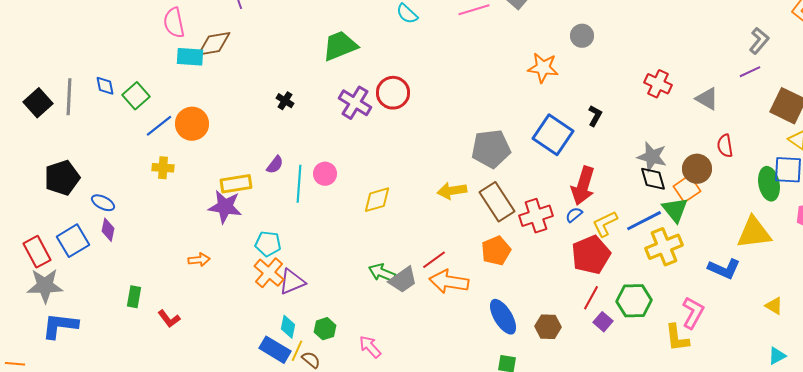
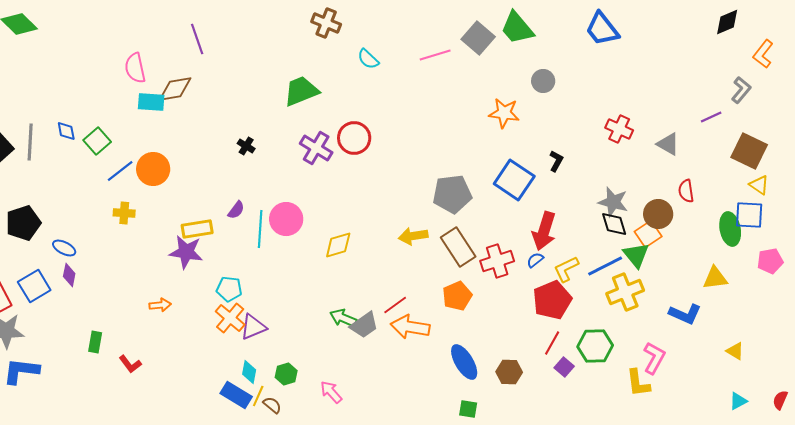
gray L-shape: (759, 41) -> (741, 90), moved
pink circle: (325, 174) -> (286, 219), size x1.4
yellow triangle: (754, 233) -> (715, 278), size x0.7

